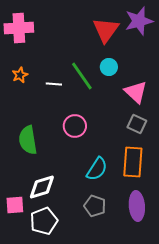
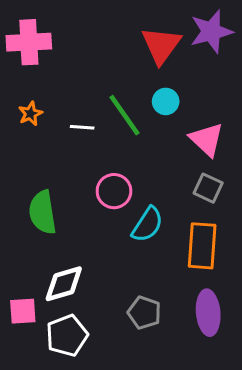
cyan semicircle: (97, 169) -> (147, 225), moved

